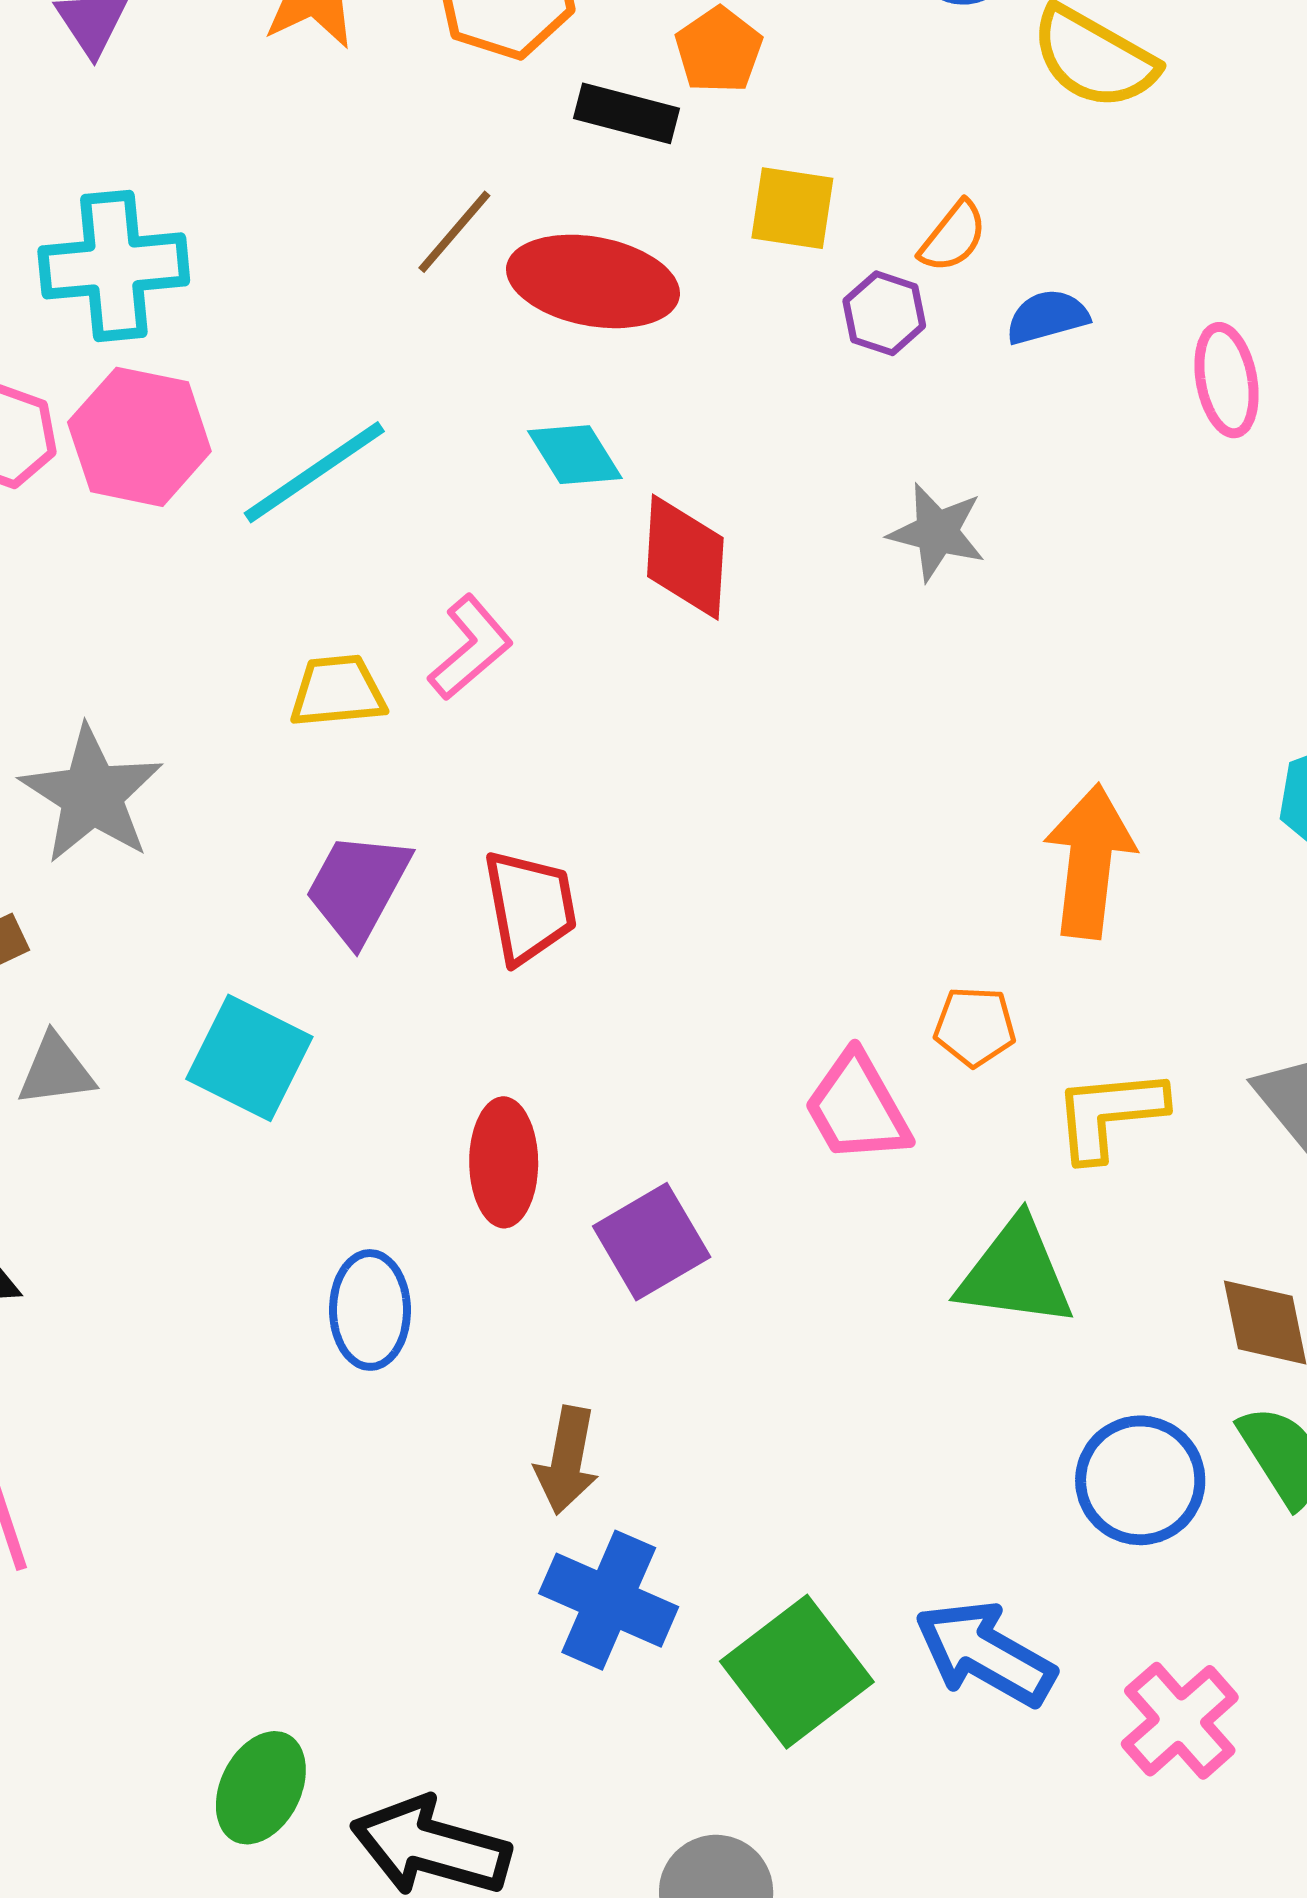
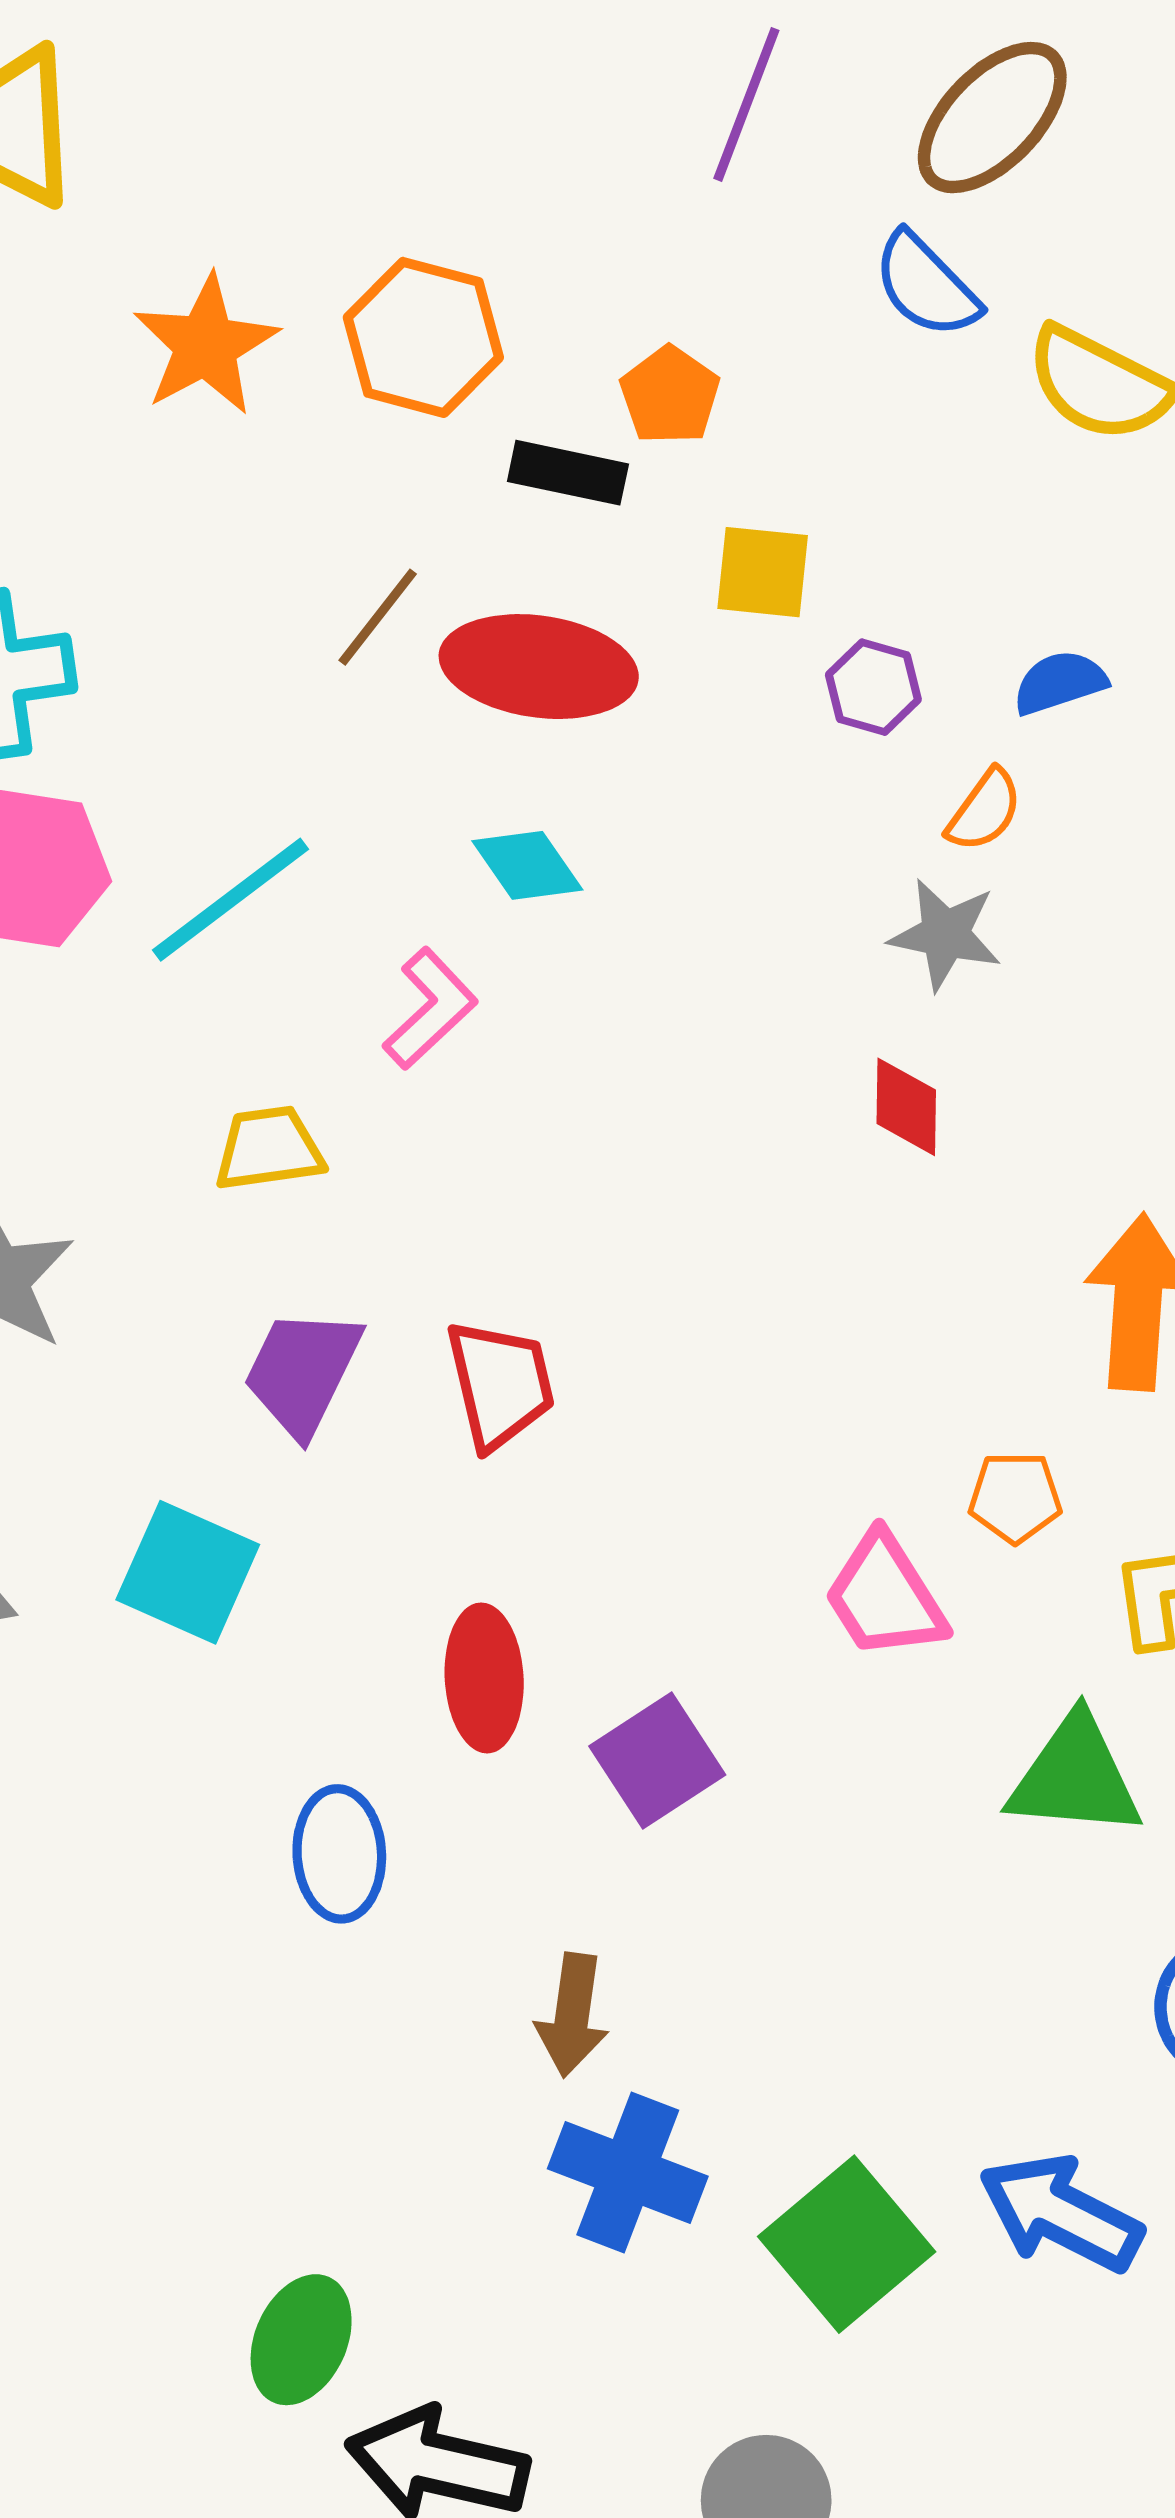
orange semicircle: (953, 237) -> (984, 810), moved
red diamond: (685, 557) -> (906, 1107), moved, size x0.7
pink L-shape: (471, 647) -> (430, 1009), moved
green ellipse: (261, 1788) -> (301, 2340), moved

